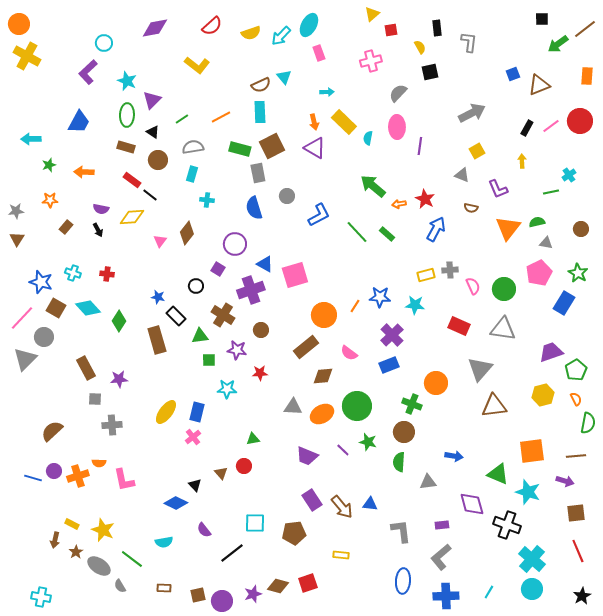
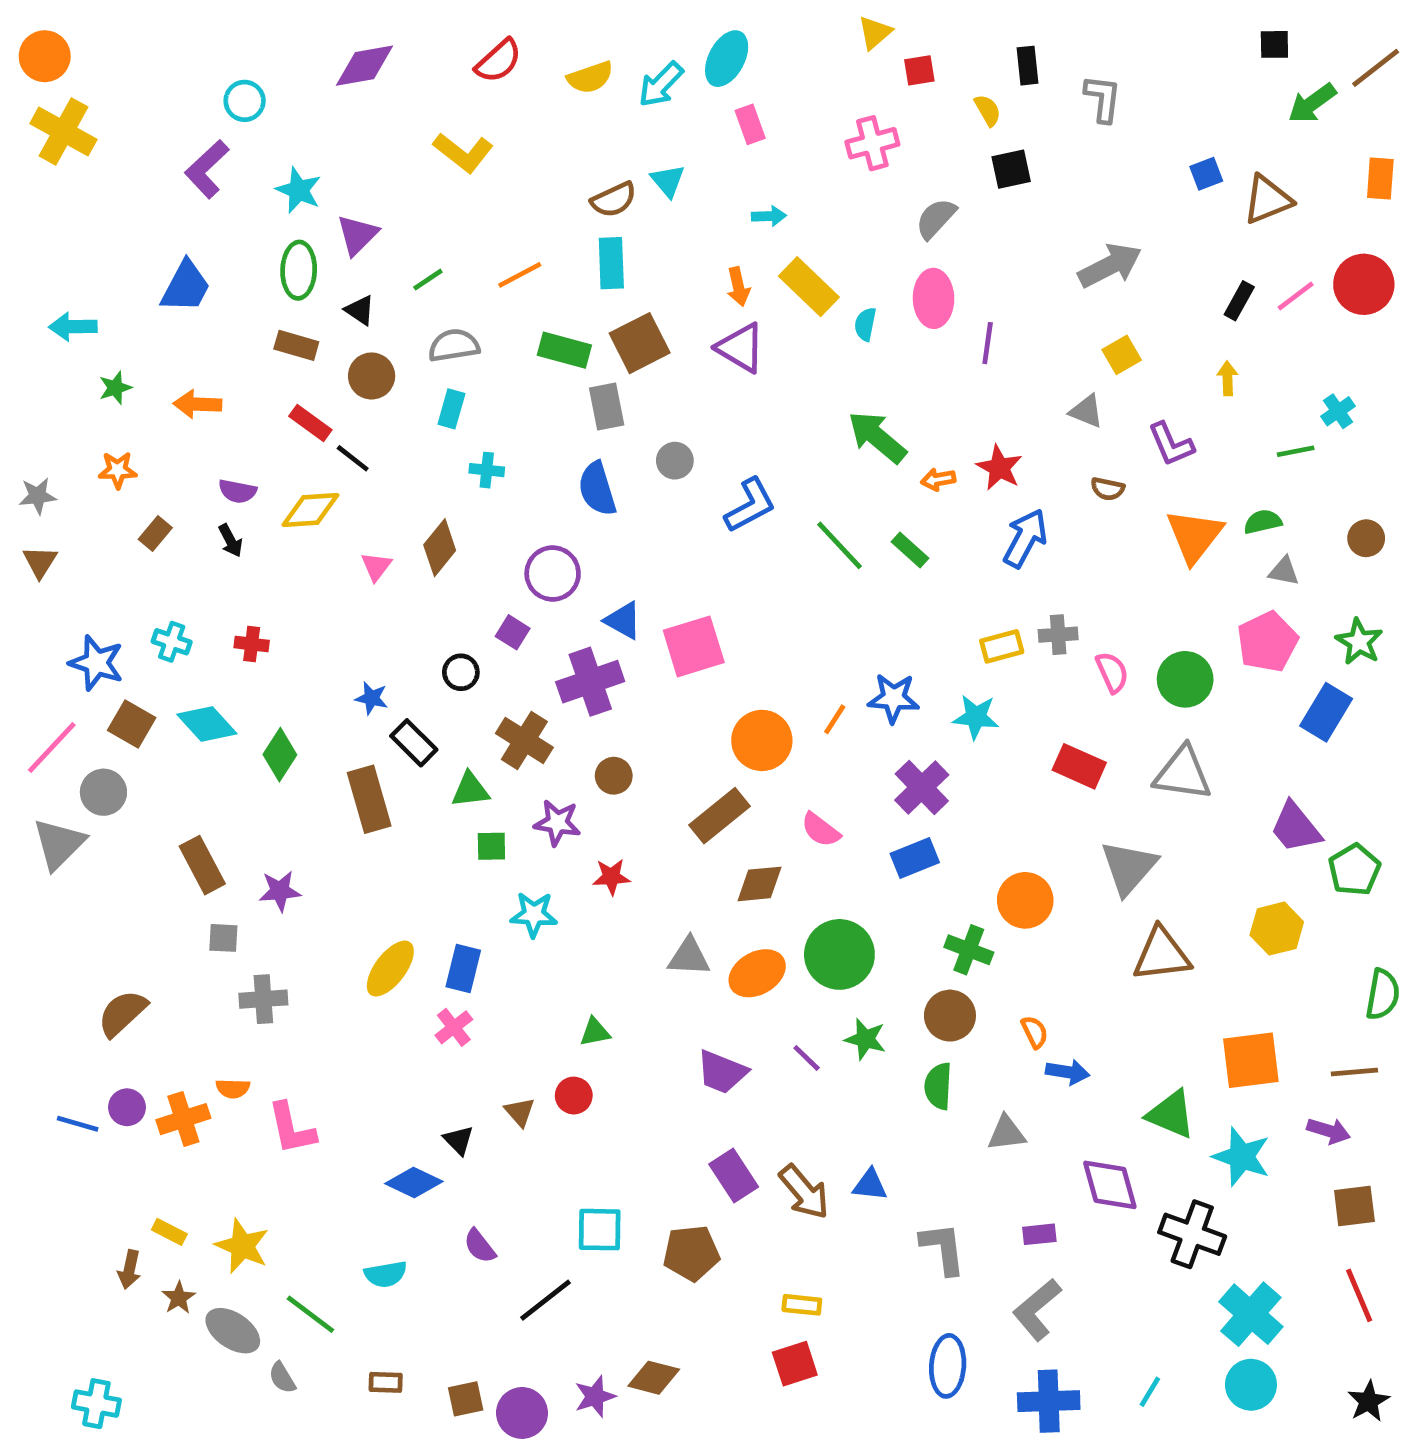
purple trapezoid: (551, 352) -> (1296, 827), turned -110
orange semicircle: (576, 399) -> (1035, 1032), moved
red square: (308, 583) -> (795, 1364), moved

